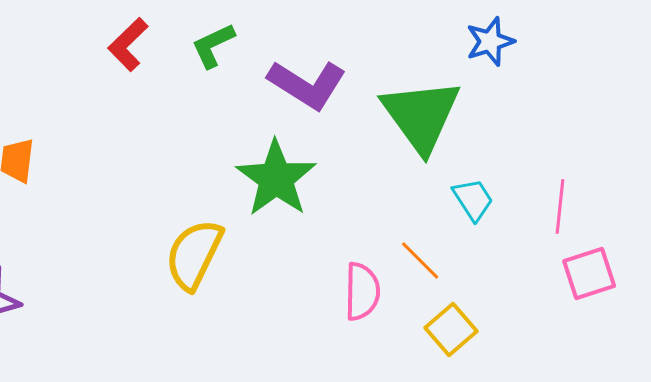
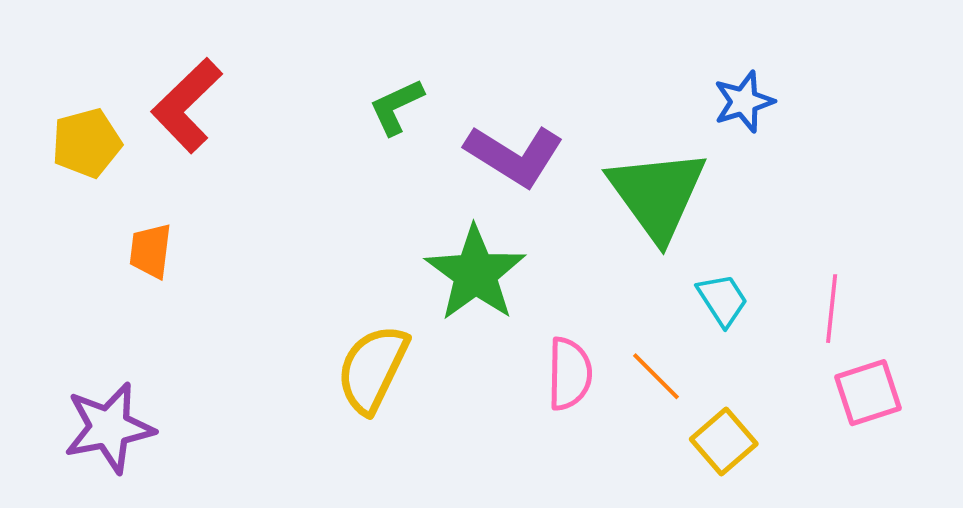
red L-shape: (128, 44) -> (187, 105), moved, size x1.4
pink semicircle: (362, 291) -> (569, 374), moved
yellow square: (451, 329) -> (724, 442), moved

